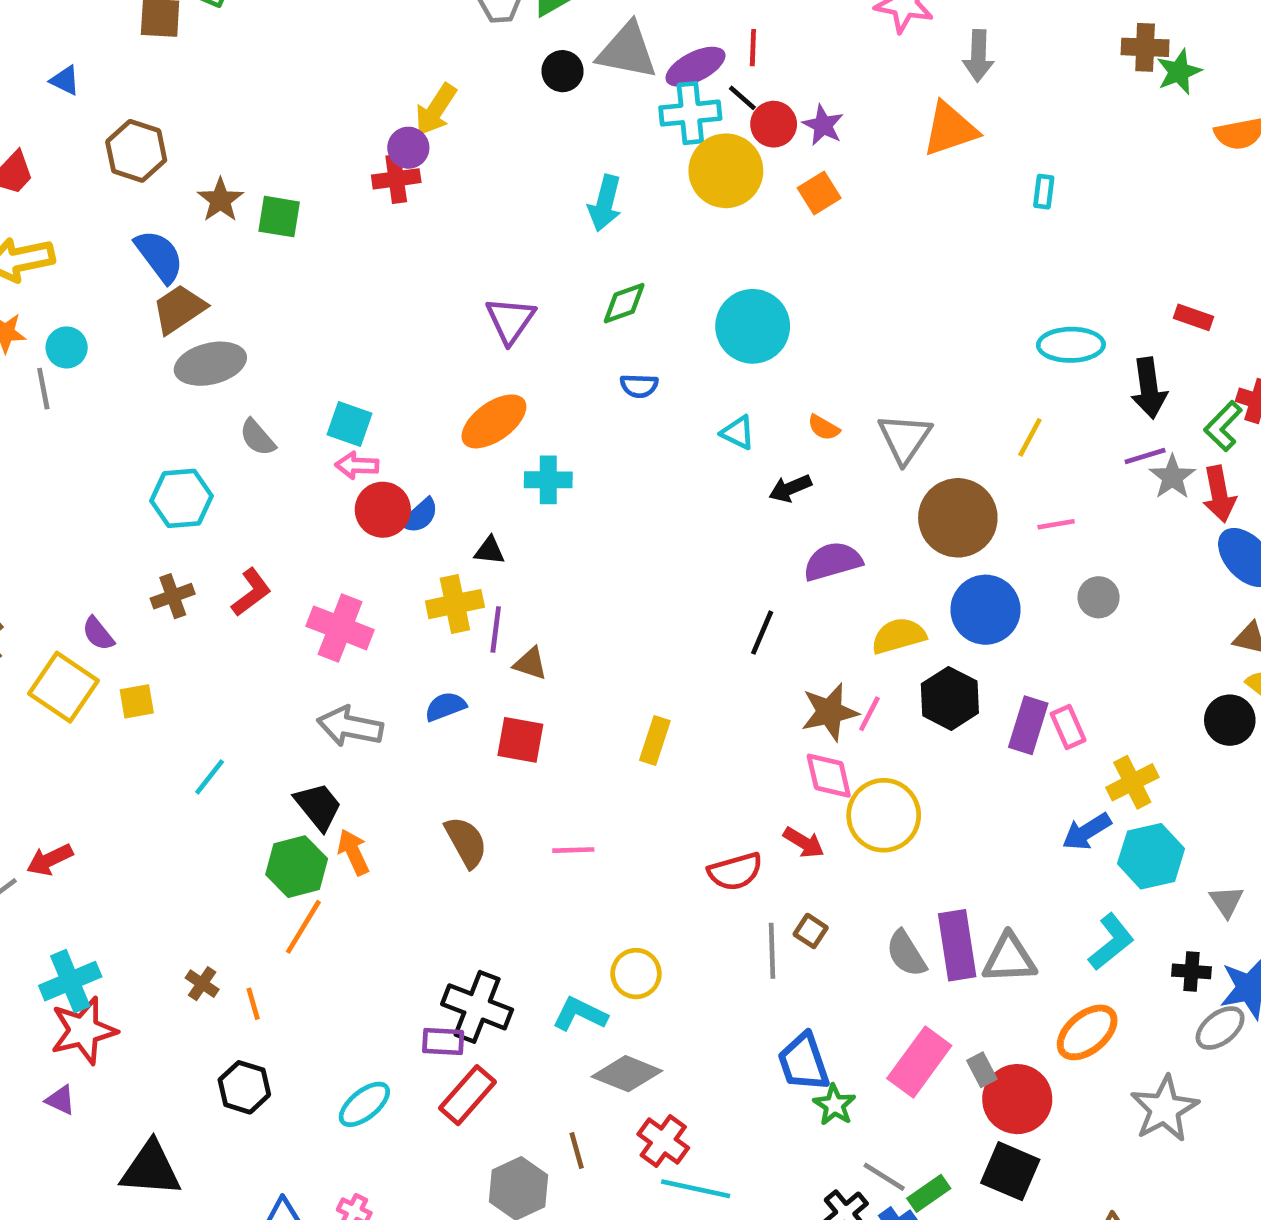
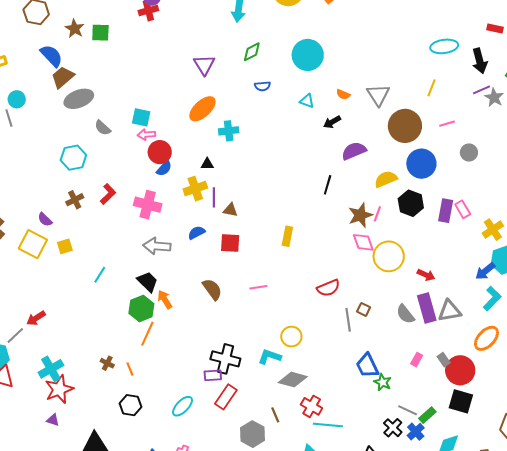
blue semicircle: (420, 516) -> (164, 168), moved
blue arrow: (1087, 832) -> (485, 271), moved
red arrow: (804, 842) -> (426, 275), moved
pink rectangle: (919, 1062) -> (417, 360), size x0.5

